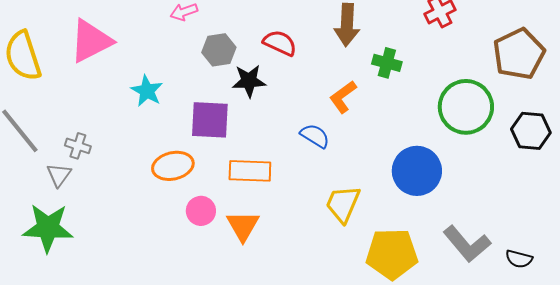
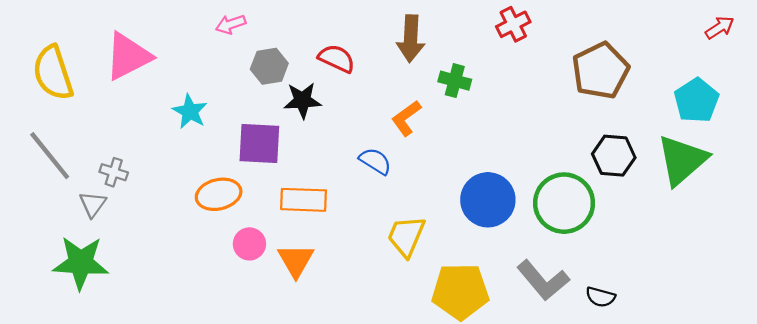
green circle: (466, 107) -> (564, 203), moved

